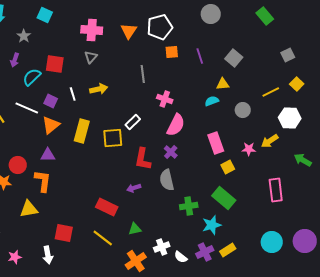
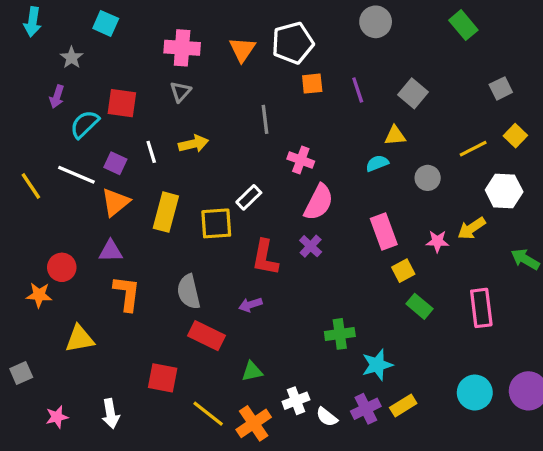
gray semicircle: (167, 180) -> (189, 292), moved
orange L-shape: (43, 181) -> (127, 293), moved
green rectangle: (224, 198) -> (419, 306), moved, size x0.7
red square: (64, 233) -> (163, 378), moved
yellow line: (103, 238) -> (208, 414), moved

